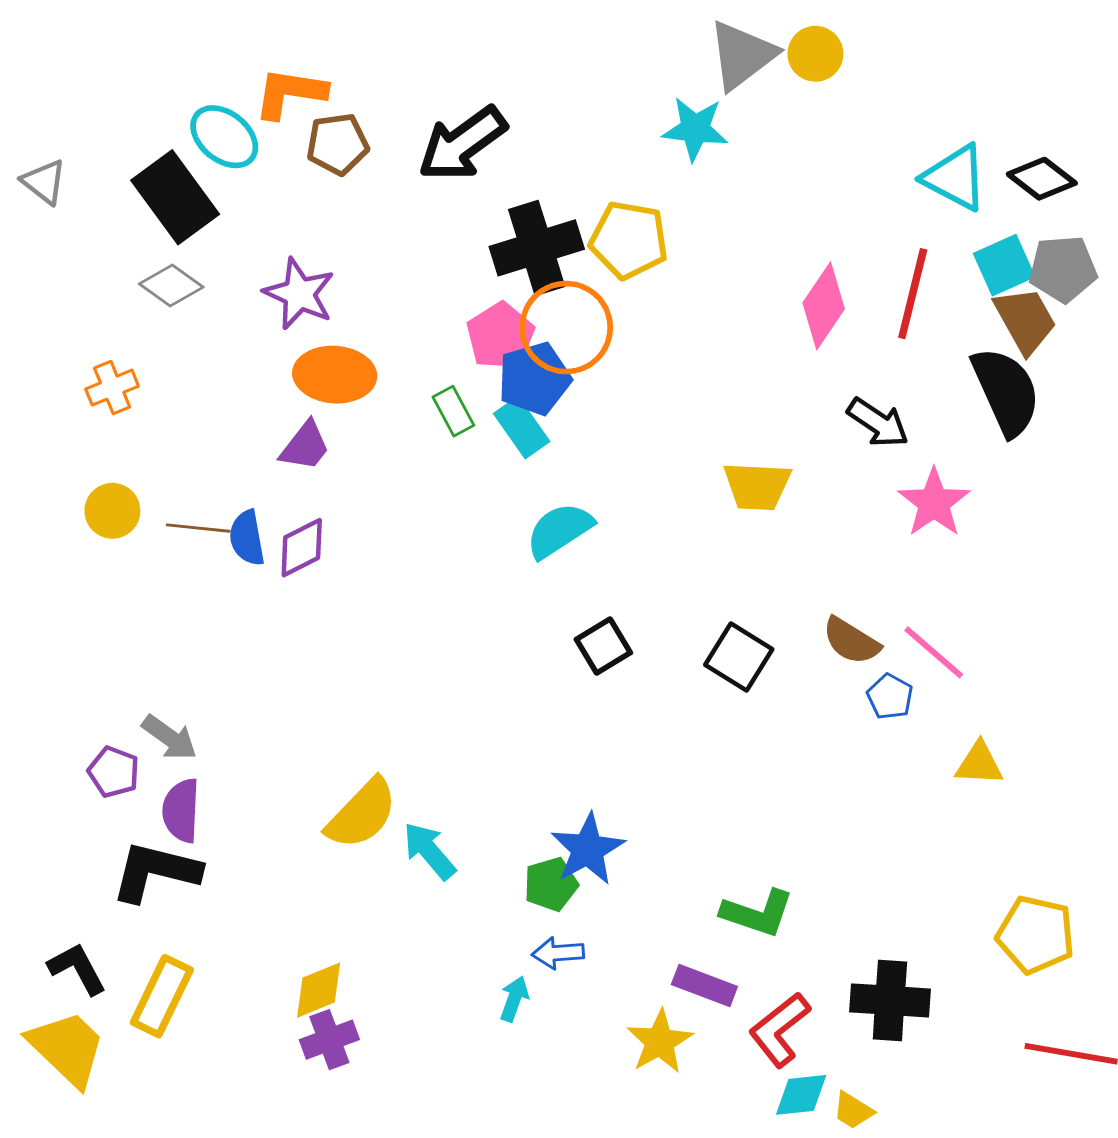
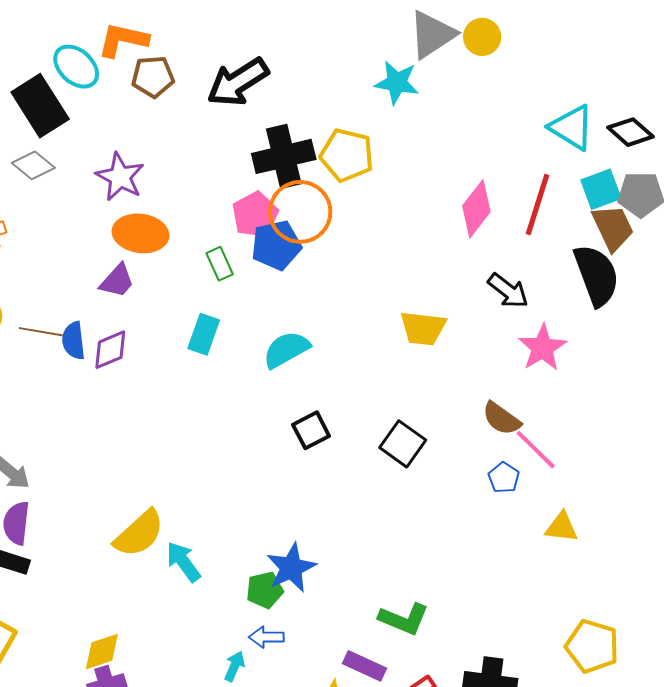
cyan rectangle: (522, 428) -> (204, 334), moved, turned 51
brown semicircle: (851, 641) -> (501, 419), moved

